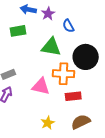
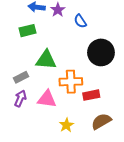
green triangle: (51, 47) -> (46, 60), moved
orange cross: (64, 74) -> (71, 82), moved
pink triangle: (41, 86) -> (47, 99), moved

